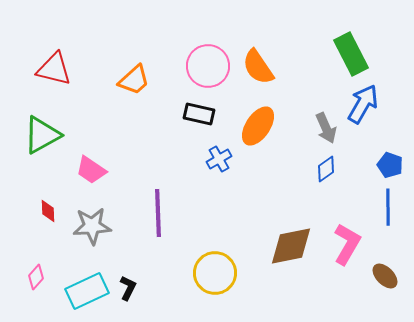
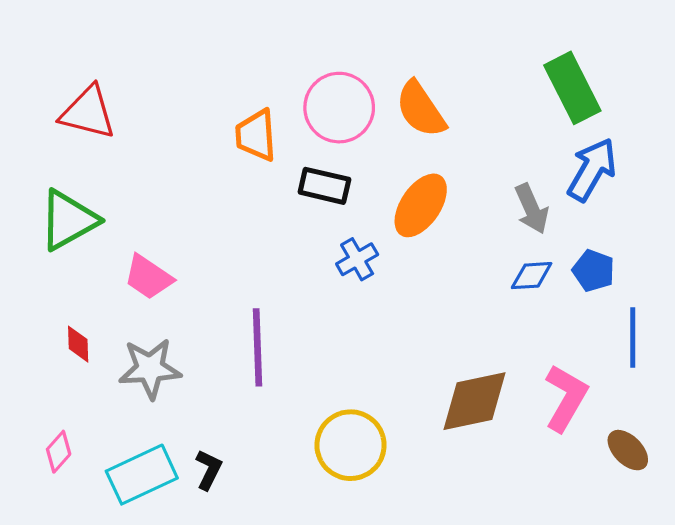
orange trapezoid: (134, 80) -> (256, 135), moved, turned 128
blue pentagon: (390, 165) -> (594, 271), moved
blue diamond: (326, 169) -> (532, 276), turned 32

